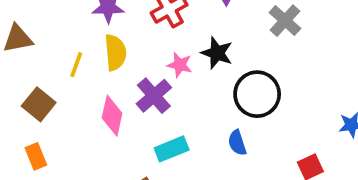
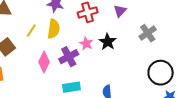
black circle: (257, 94) -> (161, 73), moved

